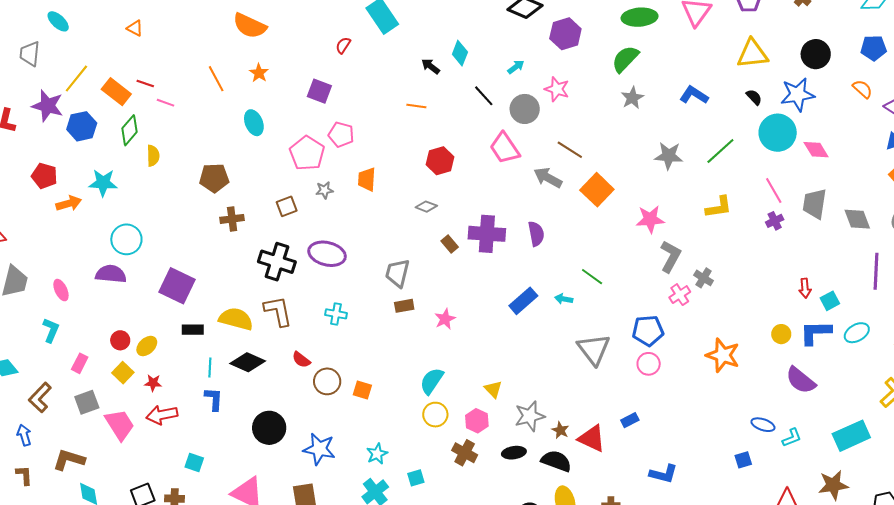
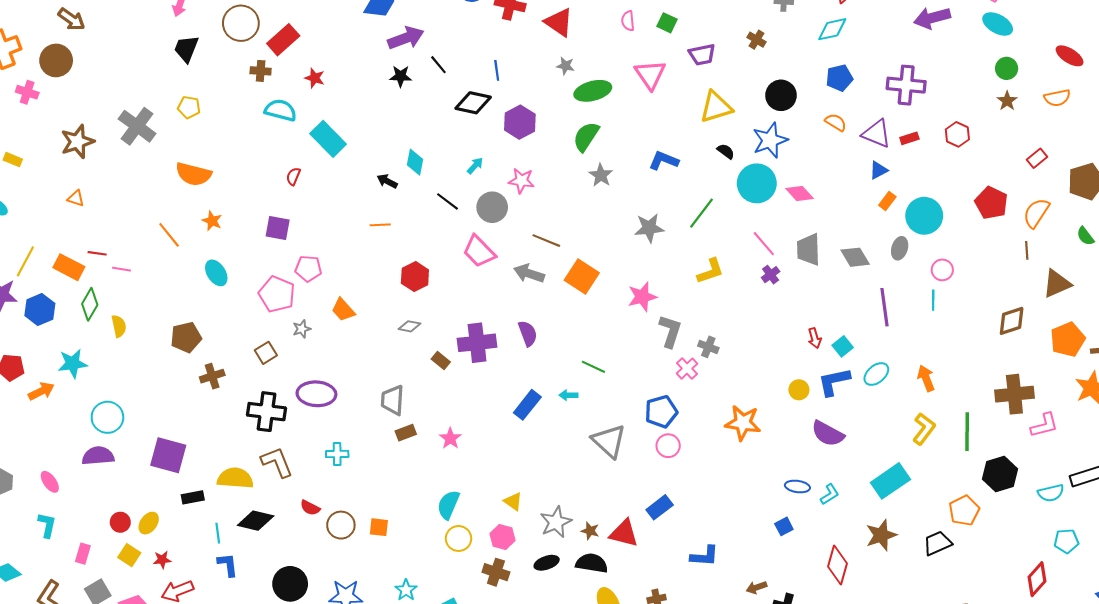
orange trapezoid: (367, 179) -> (343, 310), turned -35
blue rectangle: (630, 420) -> (660, 507), size x1.4

